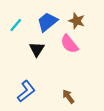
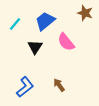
brown star: (77, 21) -> (85, 13), moved
brown arrow: (68, 97) -> (59, 85), moved

